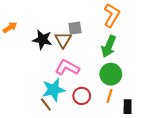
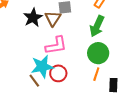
black star: (42, 40) -> (33, 18), turned 30
pink L-shape: (67, 68) -> (56, 45), turned 140
red circle: (82, 96) -> (58, 73), moved

